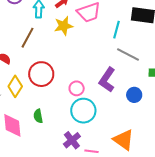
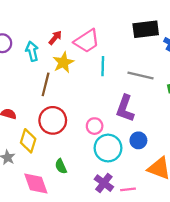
cyan line: (117, 30) -> (103, 66), moved
brown line: (27, 38) -> (46, 84), moved
blue circle: (134, 95) -> (138, 140), moved

